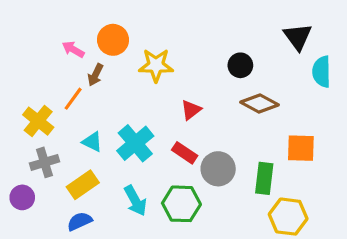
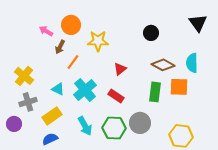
black triangle: (298, 37) -> (198, 23), moved
black circle: (240, 65) -> (151, 33), moved
cyan semicircle: (322, 72) -> (192, 63), moved
orange line: (73, 99) -> (73, 62), moved
orange square: (301, 148) -> (179, 87), moved
gray circle: (218, 169) -> (140, 123), moved
green rectangle: (264, 178) -> (155, 92), moved

